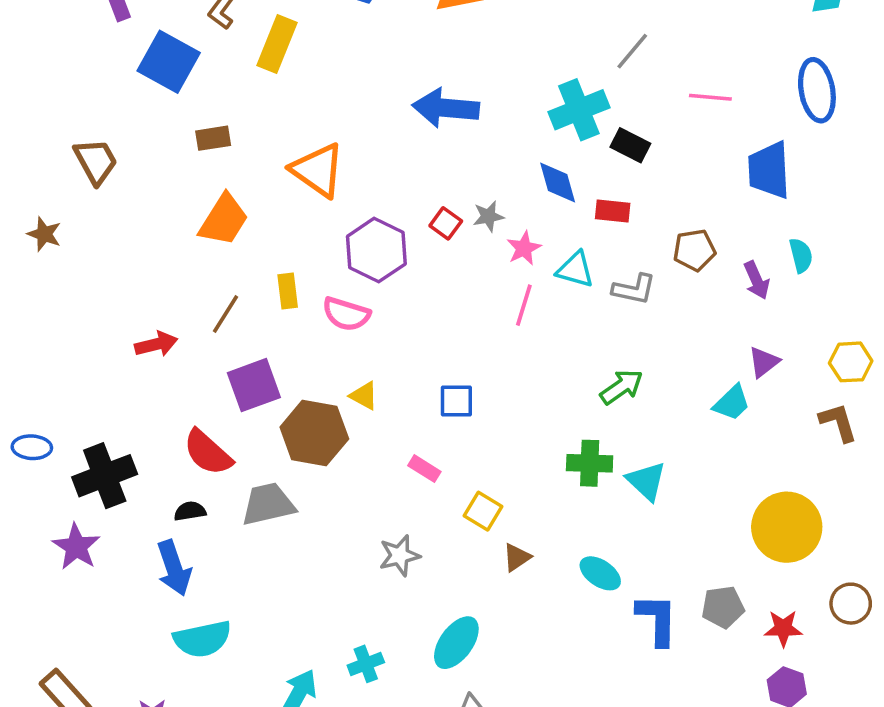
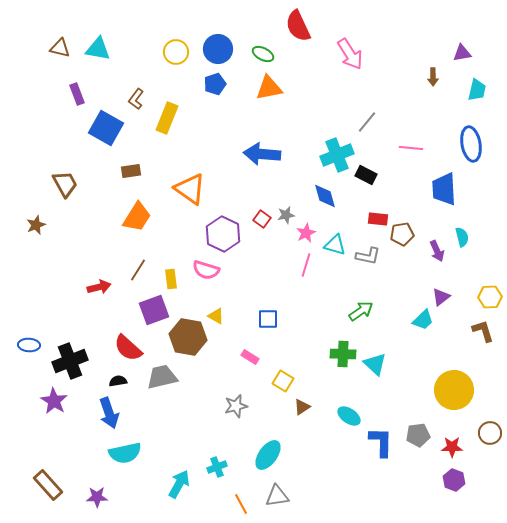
red rectangle: (613, 211) -> (378, 219), moved
brown star: (44, 234) -> (36, 225), turned 30
yellow rectangle: (288, 291) -> (171, 279), moved

